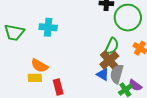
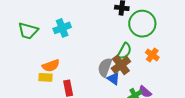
cyan cross: (48, 27) -> (62, 28), turned -30
orange semicircle: (39, 66) -> (51, 66), turned -54
gray semicircle: (117, 74) -> (105, 67), moved

